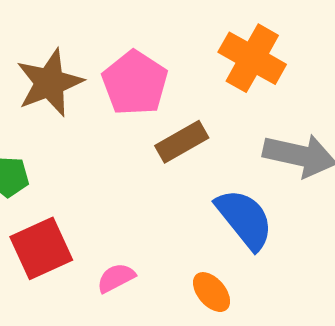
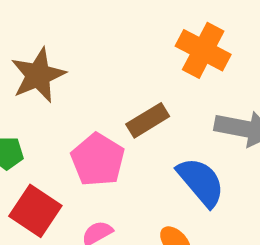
pink pentagon: (135, 83) -> (98, 160), moved
red square: (41, 248) -> (35, 211), turned -30

